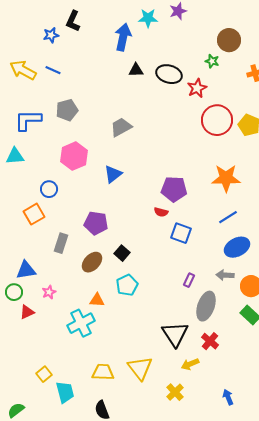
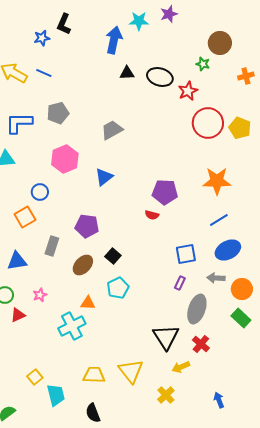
blue square: (181, 233) -> (186, 254), moved, turned -30
blue triangle: (26, 270) -> (17, 261), moved

